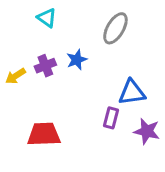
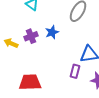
yellow arrow: (16, 76) -> (11, 43), turned 56

